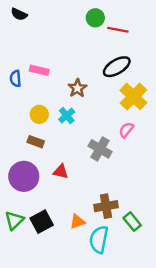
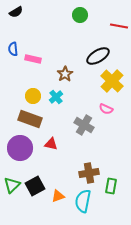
black semicircle: (19, 14) -> (16, 12), turned -56
red line: (118, 30) -> (119, 26), moved
blue semicircle: (15, 79) -> (13, 49), moved
pink semicircle: (126, 130) -> (106, 109), turned -104
brown rectangle: (36, 142) -> (30, 119), size x1.6
orange triangle: (77, 222) -> (58, 196), moved
green rectangle: (132, 222) -> (111, 186), turned 49

